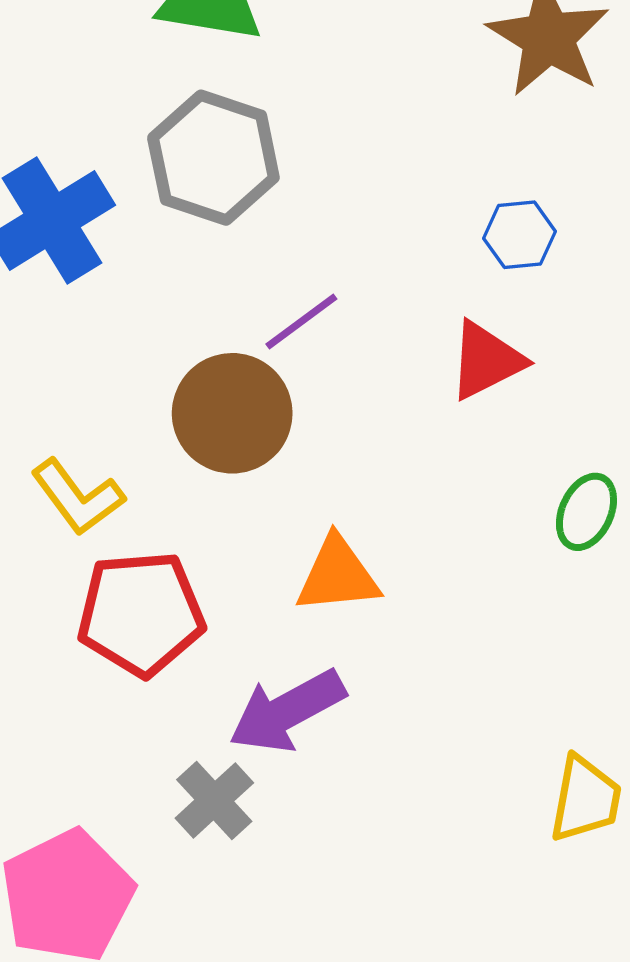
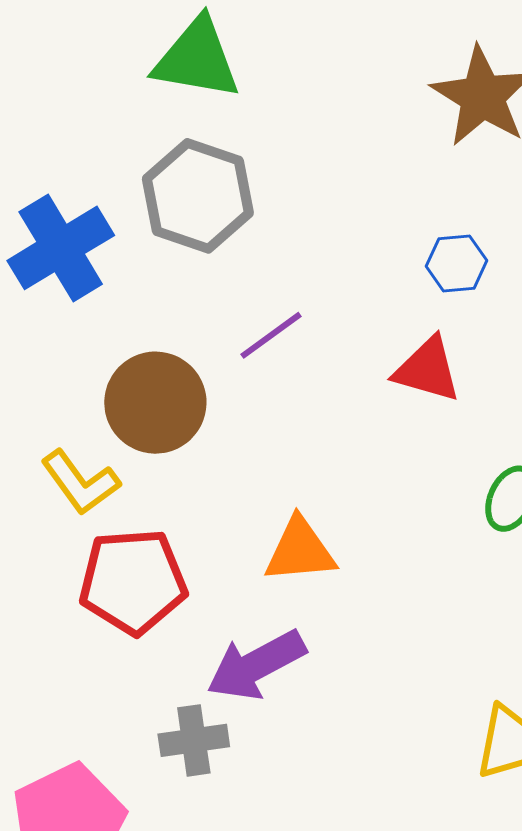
red triangle: (486, 360) -> (427, 370), turned 42
brown circle: (232, 413) -> (155, 403), moved
gray cross: (214, 801) -> (194, 740), turned 34

